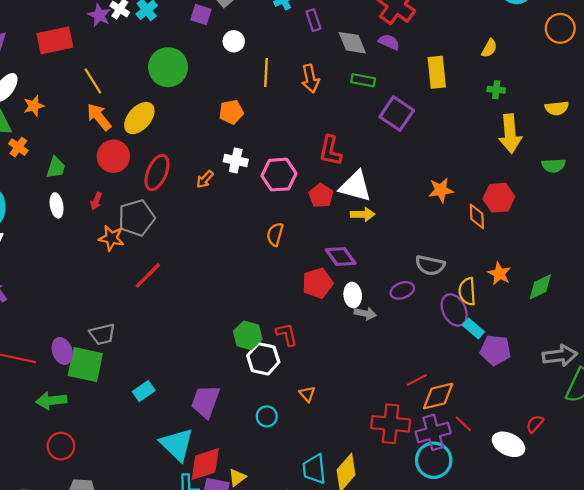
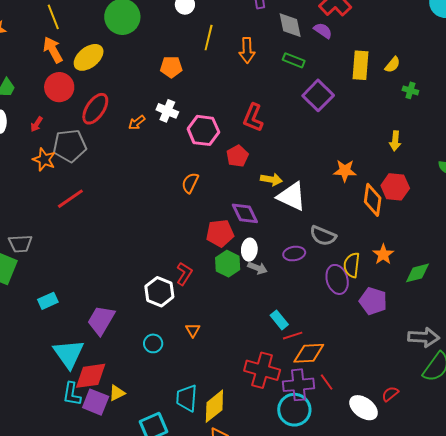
yellow semicircle: (489, 48) -> (393, 65), moved
yellow arrow: (510, 134) -> (395, 141), moved, size x0.6
white triangle: (355, 186) -> (292, 196), moved
orange diamond: (477, 216) -> (373, 200), size x1.4
cyan rectangle: (473, 329) -> (279, 320), moved
red L-shape: (287, 334) -> (184, 274), turned 35
green hexagon: (248, 335) -> (228, 264), moved
purple pentagon: (495, 350) -> (373, 301), moved

